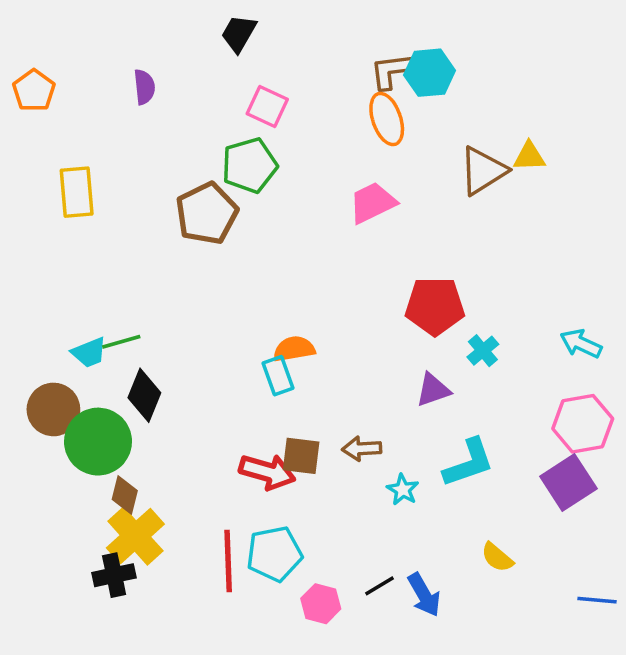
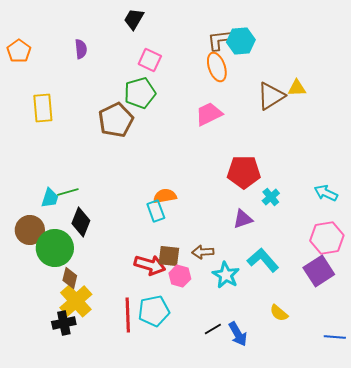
cyan trapezoid: (89, 352) -> (50, 198), turned -50
cyan L-shape: (469, 463) -> (263, 260), turned -112
cyan star: (403, 490) -> (226, 275), size x1.5
pink hexagon: (321, 604) -> (180, 276), moved

